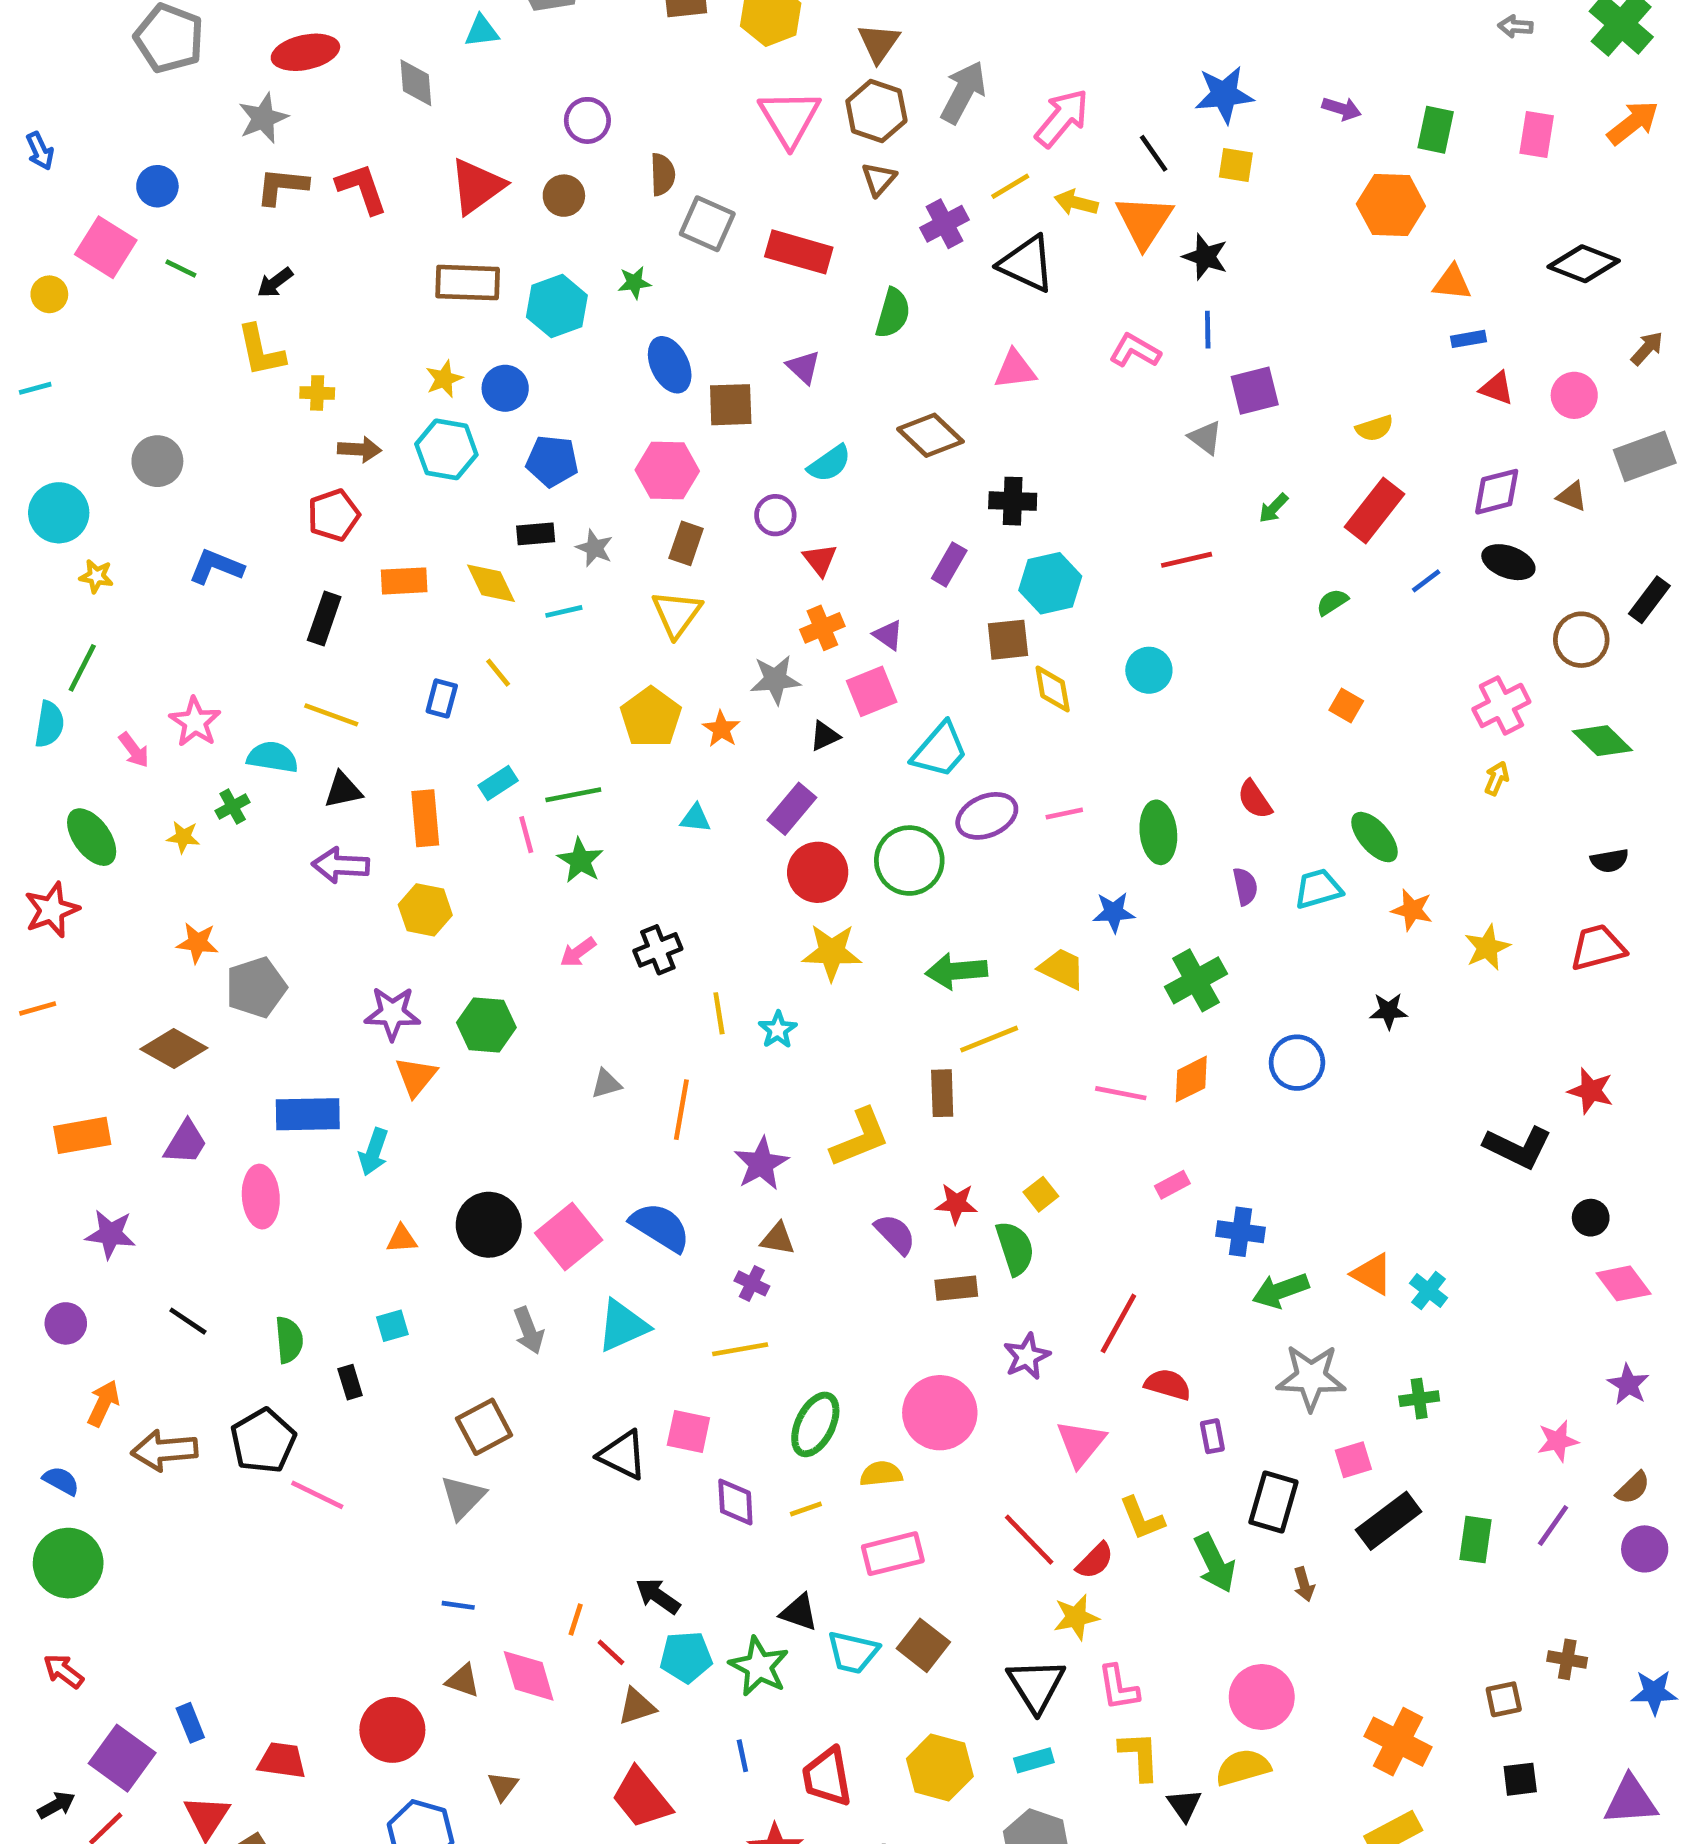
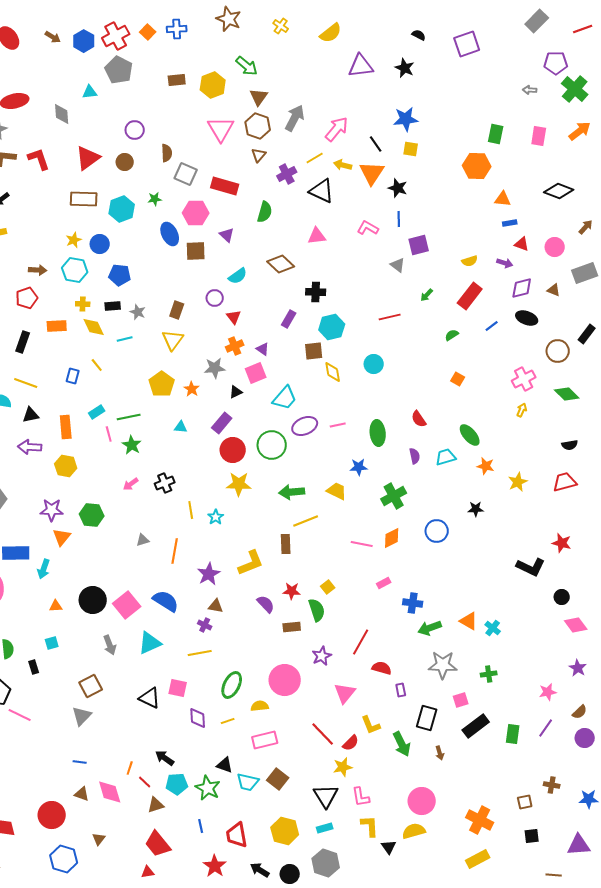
purple arrow: (1342, 109) -> (505, 263), moved
yellow cross: (317, 393) -> (83, 304), moved
pink hexagon: (667, 471) -> (196, 213), moved

